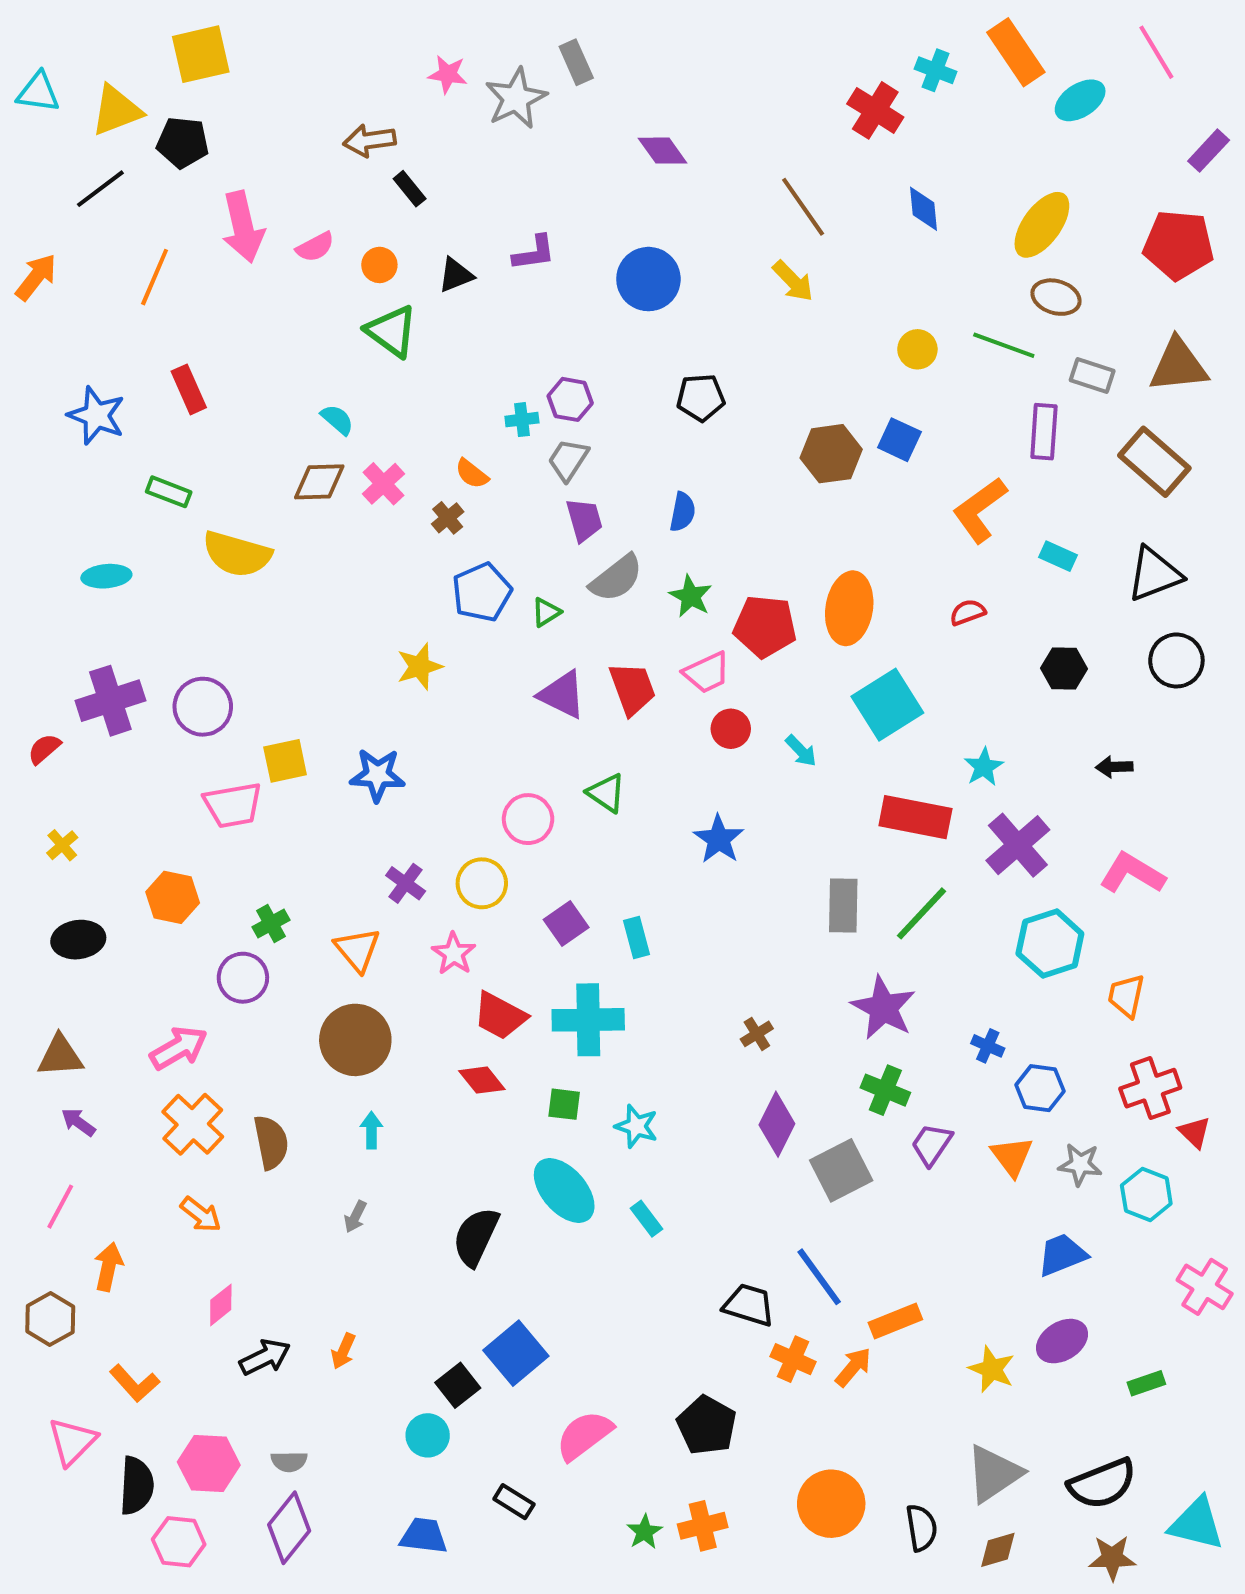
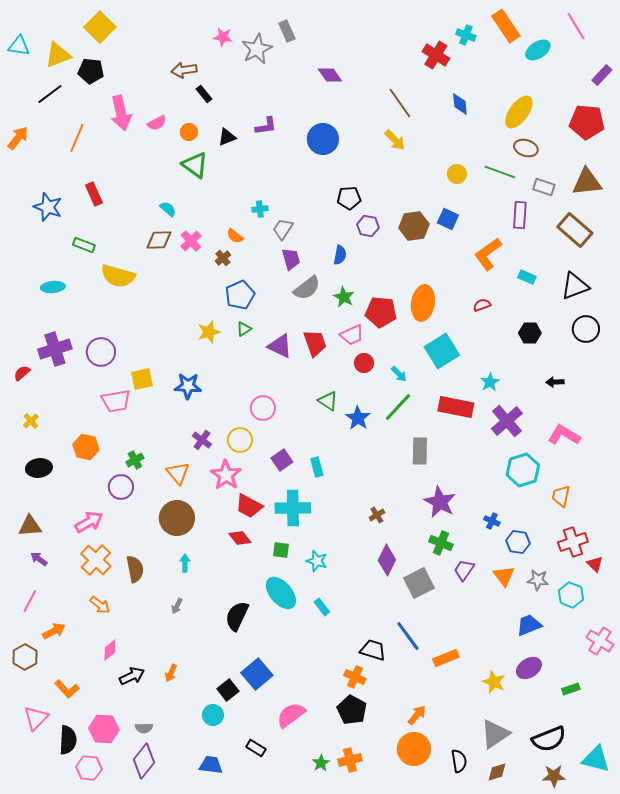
yellow square: (201, 54) -> (100, 27), turned -32
purple hexagon: (570, 399) -> (368, 226), moved
green triangle: (546, 612) -> (244, 329), moved
green triangle: (606, 793) -> (328, 401), moved
green line: (921, 913) -> (398, 407), moved
pink star: (454, 954) -> (226, 475), size x1.4
orange arrow: (108, 1267) -> (54, 631), turned 50
orange cross: (793, 1359) -> (355, 677), moved
orange arrow: (853, 1367) -> (417, 715), moved

